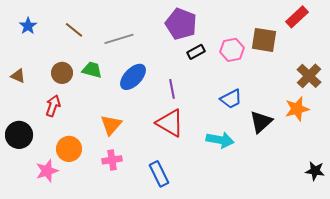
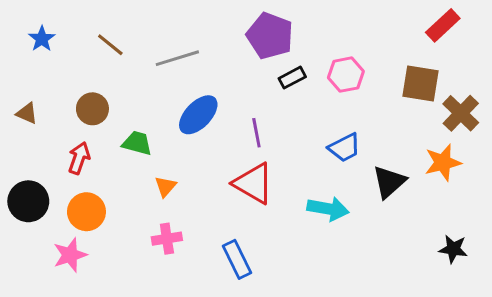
brown square: (264, 40) -> (420, 83), moved
green trapezoid: (92, 70) -> (137, 143), moved
orange triangle: (111, 125) -> (165, 186), size x0.7
orange circle: (69, 149) -> (86, 212), moved
black star: (315, 171) -> (453, 249), moved

